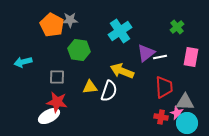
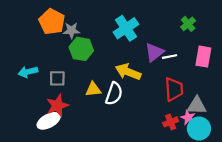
gray star: (70, 20) -> (71, 30), moved
cyan arrow: (23, 62) -> (28, 72), moved
red star: (57, 102) -> (57, 106), turned -30
red cross: (161, 117) -> (171, 122), turned -32

